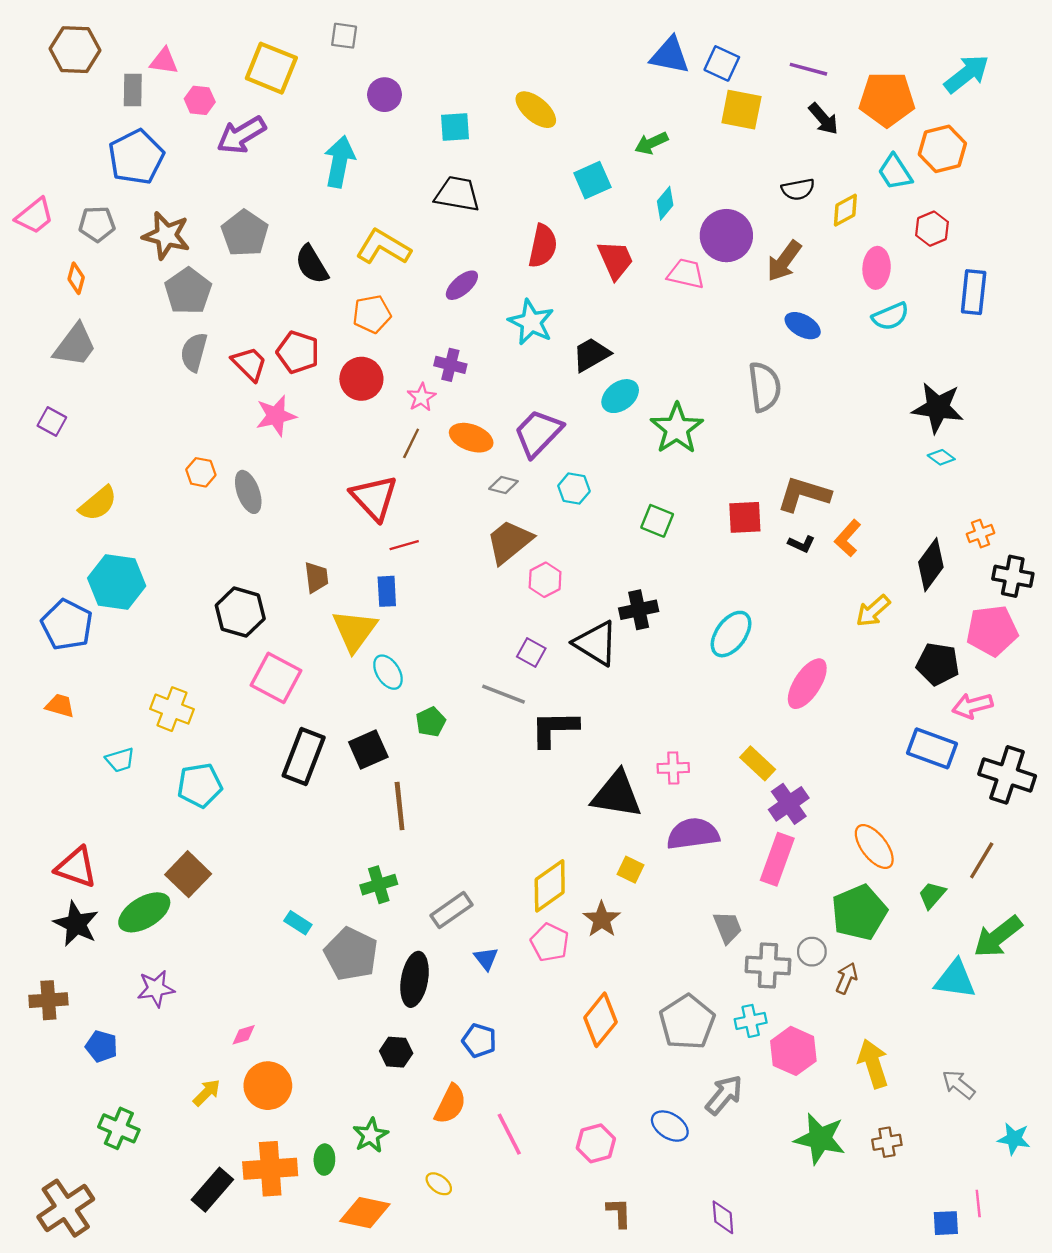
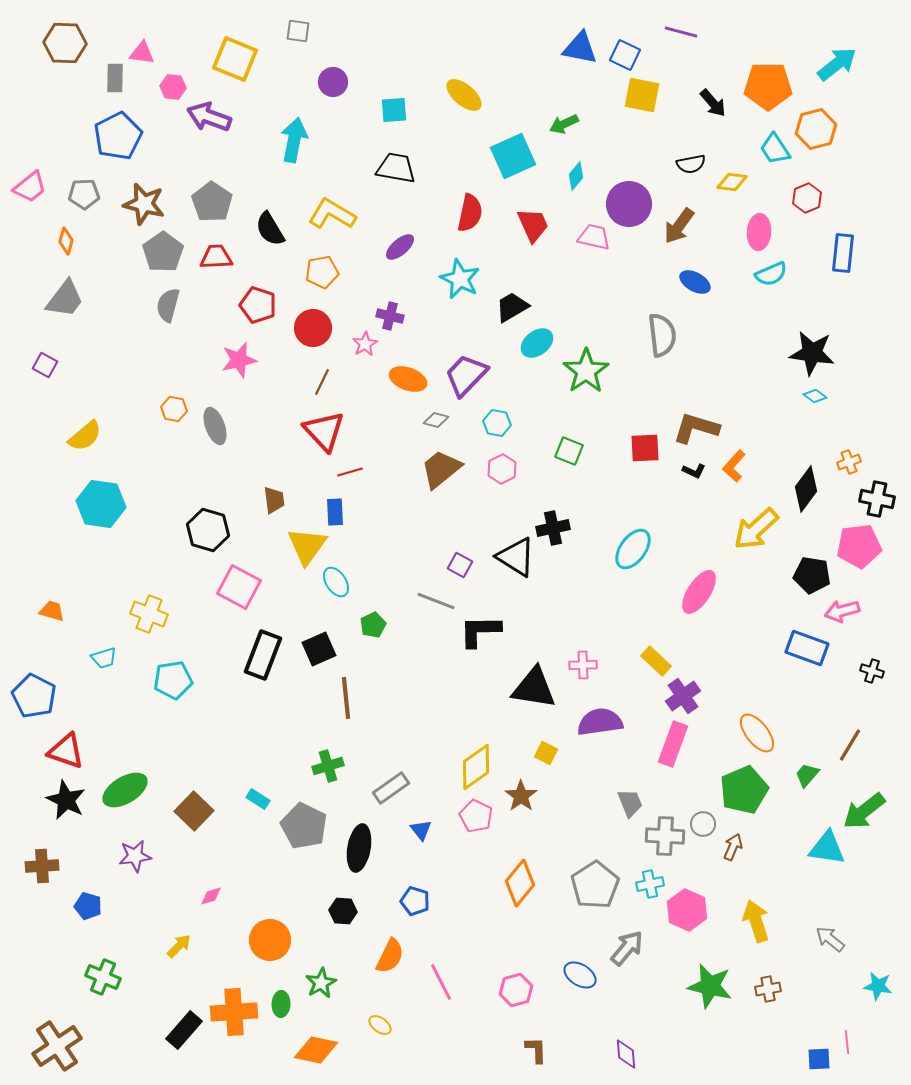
purple line: (808, 69) -> (681, 32), moved
purple arrow: (241, 135) -> (209, 117), turned 51
cyan square: (592, 180) -> (513, 156), size x1.4
yellow diamond: (845, 210) -> (732, 182), turned 36
red trapezoid: (249, 364) -> (216, 257), moved, turned -48
brown line: (411, 443) -> (322, 382), moved
pink hexagon: (545, 580) -> (502, 469), moved
yellow arrow: (873, 611) -> (756, 529), size x1.5
blue pentagon: (67, 625) -> (34, 696), moved
black cross: (1007, 775) -> (872, 671), size x0.5
brown square: (188, 874) -> (194, 811), moved
orange circle: (268, 1086) -> (270, 940), moved

